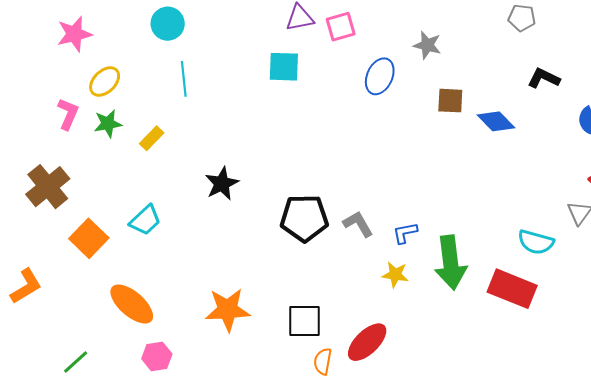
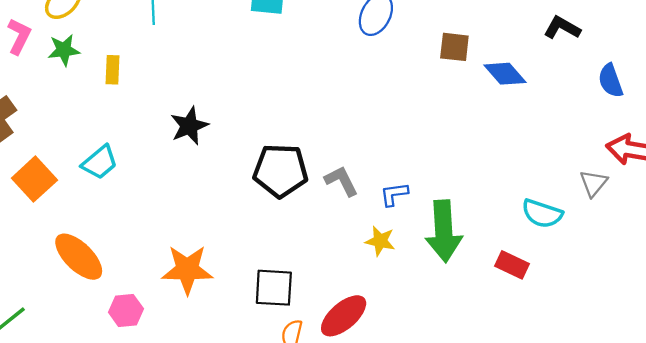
yellow rectangle: (152, 138) -> (112, 70), turned -45
red rectangle: (512, 289) -> (512, 265), size x0.6
pink hexagon: (157, 356) -> (126, 311), moved

